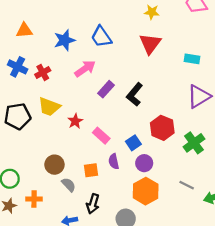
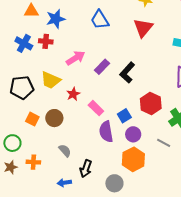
blue star: (64, 40) -> (56, 19), moved
pink arrow: (85, 69) -> (76, 58), moved
red cross: (43, 72) -> (46, 41), moved, turned 32
purple semicircle: (114, 161) -> (106, 132), size x1.5
brown circle: (54, 165) -> (54, 118), moved
orange square: (91, 170) -> (32, 119), moved, turned 32
gray line: (187, 185) -> (164, 143), moved

